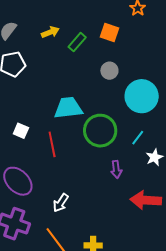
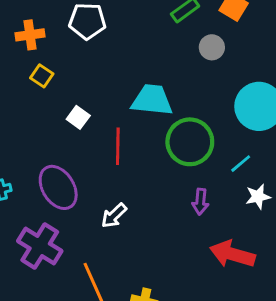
gray circle: (109, 71) -> (212, 47), moved
white arrow: (61, 203) -> (114, 216), moved

